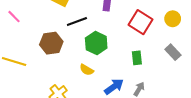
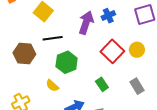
yellow circle: (173, 19) -> (137, 50), moved
green rectangle: (137, 58) -> (102, 84), turned -40

